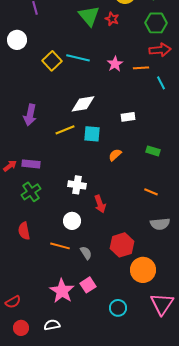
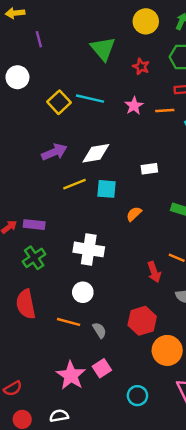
red star: (112, 19) -> (141, 67), moved
purple arrow: (30, 115) -> (54, 152), moved, turned -125
white cross: (77, 185) -> (89, 249), size x1.4
red arrow: (100, 204) -> (154, 272), moved
red semicircle: (24, 231) -> (26, 304), size x1.4

